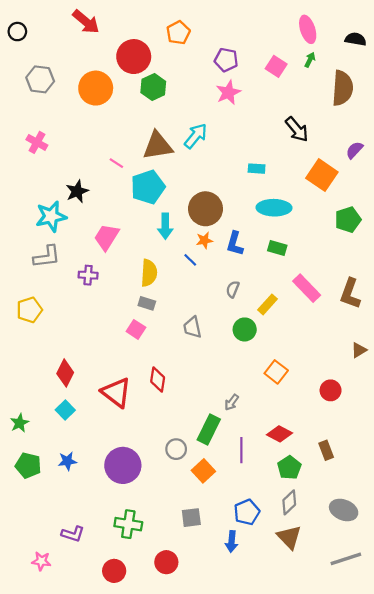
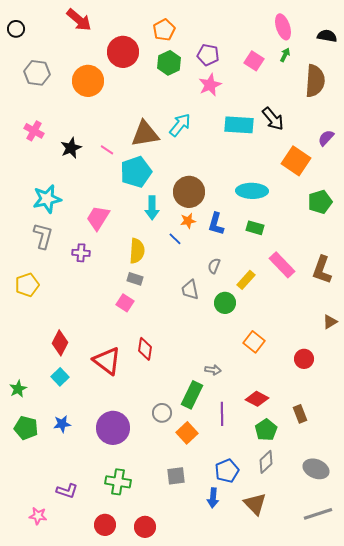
green hexagon: (153, 87) -> (169, 63), moved
cyan rectangle: (257, 169) -> (239, 125), moved, size x1.8
black star: (77, 191) -> (71, 148), moved
gray L-shape: (47, 257) -> (43, 236), turned -68
gray trapezoid: (192, 327) -> (190, 290), moved
gray arrow: (232, 402) -> (213, 370), turned -119
brown triangle: (289, 537) -> (255, 504), moved
red circle: (166, 562) -> (145, 527), moved

